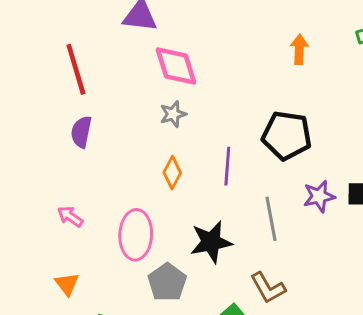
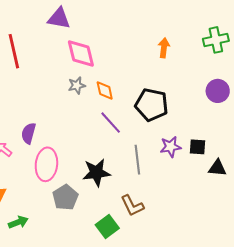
purple semicircle: (81, 132) -> (29, 133), moved
purple line: (227, 166) -> (111, 123), turned -50
orange diamond: (172, 173) -> (105, 91), moved, turned -45

